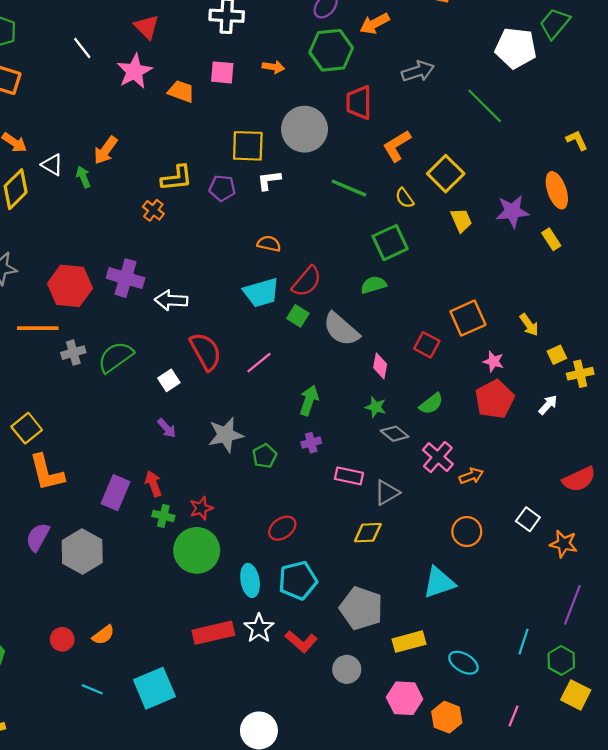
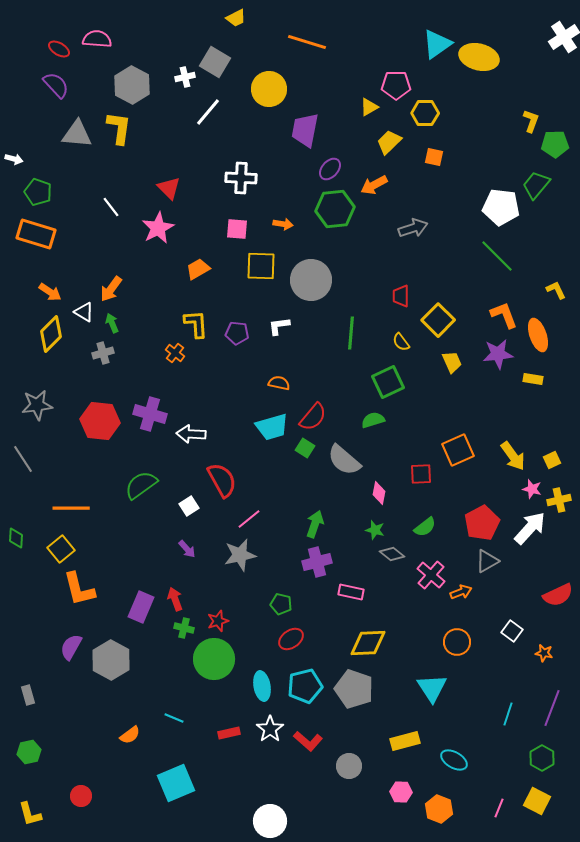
orange trapezoid: (181, 91) -> (198, 269), moved, turned -50
red trapezoid: (359, 102) -> (401, 296), moved, size x0.7
green line: (485, 106) -> (497, 256), moved
yellow square: (248, 146) -> (261, 266), moved
orange L-shape: (397, 146) -> (504, 315), moved, turned 100
orange arrow: (106, 150) -> (111, 289), moved
yellow L-shape: (177, 178) -> (196, 324), turned -88
green line: (349, 188) -> (351, 333), turned 72
yellow rectangle: (551, 239) -> (533, 379), turned -48
yellow arrow: (529, 325) -> (513, 456), size x1.4
orange line: (38, 328) -> (71, 508), moved
red square: (427, 345) -> (421, 474), turned -30
gray cross: (73, 353) -> (103, 353), moved
yellow square: (557, 355) -> (552, 460), moved
pink star: (493, 361) -> (532, 489), moved
pink line: (259, 363) -> (249, 519), moved
white arrow: (548, 405) -> (530, 528), size x1.8
purple cross: (311, 443) -> (317, 562), size x1.6
green pentagon: (264, 456) -> (281, 604), moved, turned -30
gray triangle: (387, 493) -> (487, 561), moved
yellow diamond: (368, 533) -> (368, 643), size x1.4
orange star: (563, 544) -> (544, 653), size x0.7
cyan triangle: (439, 583) -> (432, 688), turned -44
gray pentagon: (361, 608) -> (354, 689), moved
red rectangle: (213, 633) -> (229, 733), size x0.6
red circle: (62, 639) -> (81, 796), moved
cyan line: (523, 642) -> (508, 714), moved
cyan line: (92, 689) -> (174, 718), moved
yellow square: (576, 695) -> (537, 801), moved
pink hexagon: (405, 698) -> (401, 792), size x0.7

